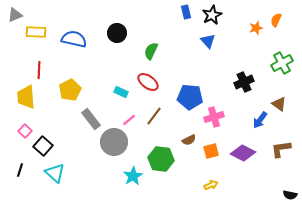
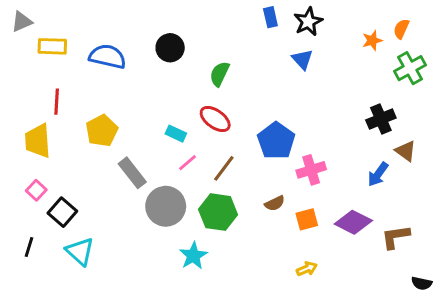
green cross: (282, 63) -> (410, 68), moved
black cross: (244, 82) -> (381, 119), moved
blue pentagon: (190, 97) -> (276, 141), turned 30
pink line: (129, 120) -> (188, 163), moved
brown L-shape: (281, 149) -> (395, 237), moved
green hexagon: (161, 159) -> (218, 212), moved

